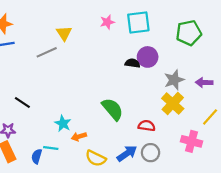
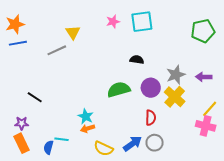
green pentagon: (189, 33) -> (203, 31), moved
purple circle: (148, 57) -> (151, 88), moved
green semicircle: (112, 109) -> (119, 90), moved, turned -65
cyan star: (63, 123) -> (86, 116), moved
red semicircle: (147, 126) -> (151, 118), turned 84
pink cross: (192, 141) -> (206, 126), moved

